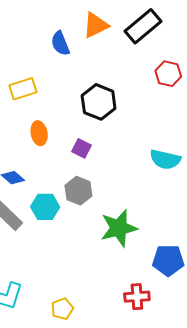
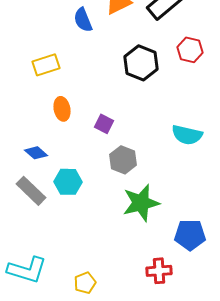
black hexagon: (99, 102) -> (141, 63), moved
gray hexagon: (78, 191) -> (123, 160), moved

